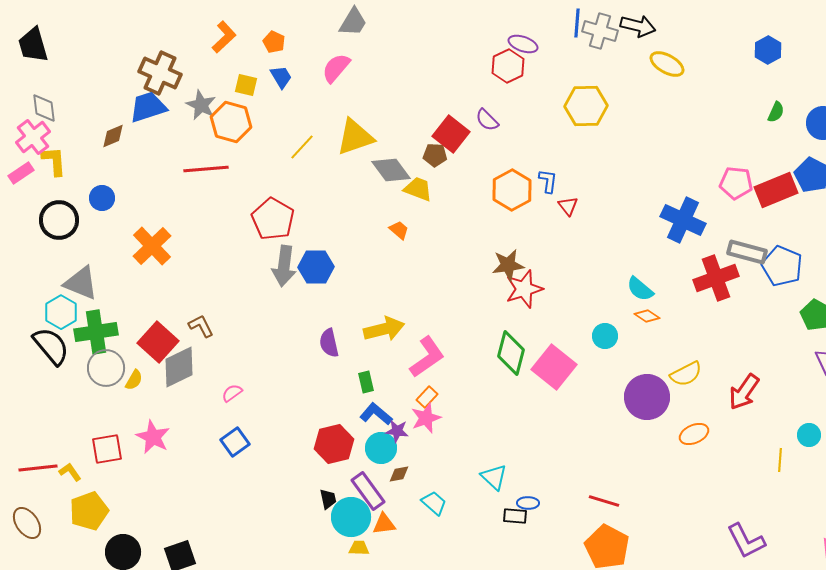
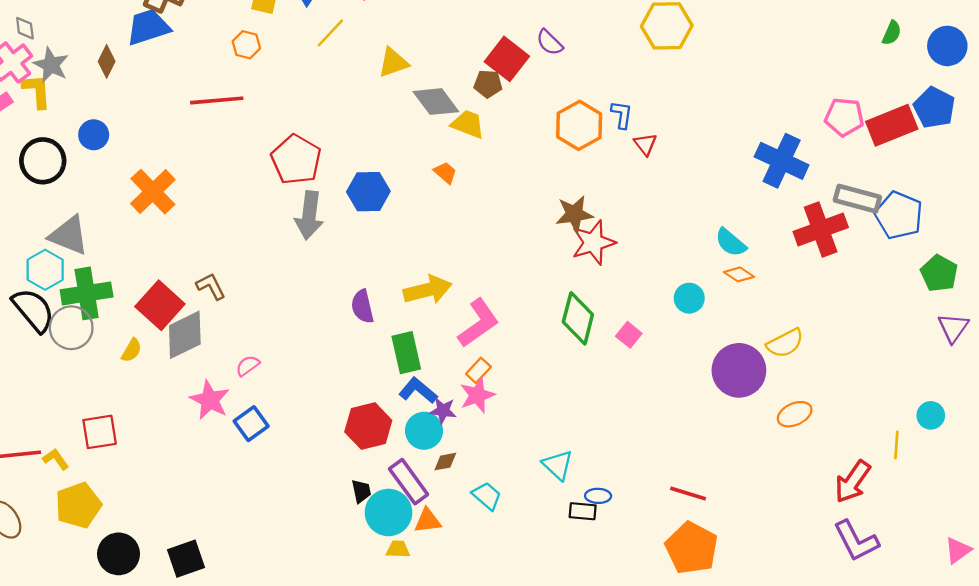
gray star: (201, 105) -> (51, 65), moved
gray diamond: (44, 108) -> (25, 28), size x0.7
orange hexagon: (231, 122) -> (246, 45), size x0.6
brown diamond: (113, 136) -> (107, 61), turned -40
yellow triangle: (355, 137) -> (393, 63), size x0.7
yellow line: (302, 147) -> (330, 33), moved
blue hexagon: (316, 267) -> (368, 192), moved
pink square: (554, 367) -> (629, 335), size x0.5
gray circle: (106, 368) -> (71, 328), moved
green rectangle: (366, 382) -> (406, 353), size x1.6
red arrow: (744, 392) -> (853, 482), moved
pink star: (153, 437) -> (210, 400), moved

